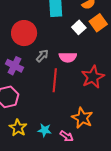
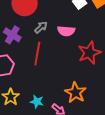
red line: (55, 80) -> (37, 54), moved

